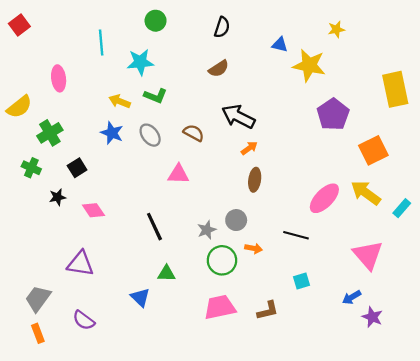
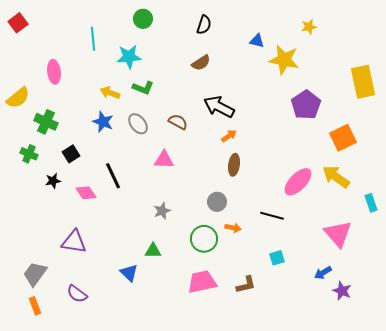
green cross: (50, 133) -> (46, 122), turned -35
cyan rectangle: (402, 208) -> (371, 203), moved, turned -60
black line: (154, 227) -> (113, 176), moved
gray star: (207, 230) -> (162, 211), moved

